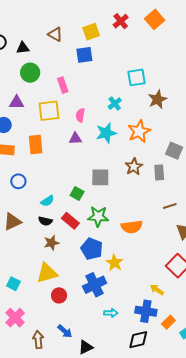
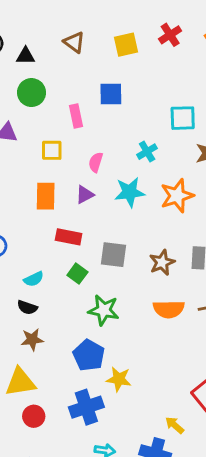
blue square: (84, 55) -> (111, 94), moved
yellow square: (49, 111) -> (52, 150), size x0.7
purple triangle: (75, 138) -> (85, 195), turned -32
orange rectangle: (36, 144) -> (46, 196), moved
brown star: (134, 167) -> (162, 262), moved
red rectangle: (70, 221) -> (69, 237), moved, turned -36
orange semicircle: (132, 227) -> (169, 309), moved
yellow star: (114, 263) -> (119, 379), turned -30

